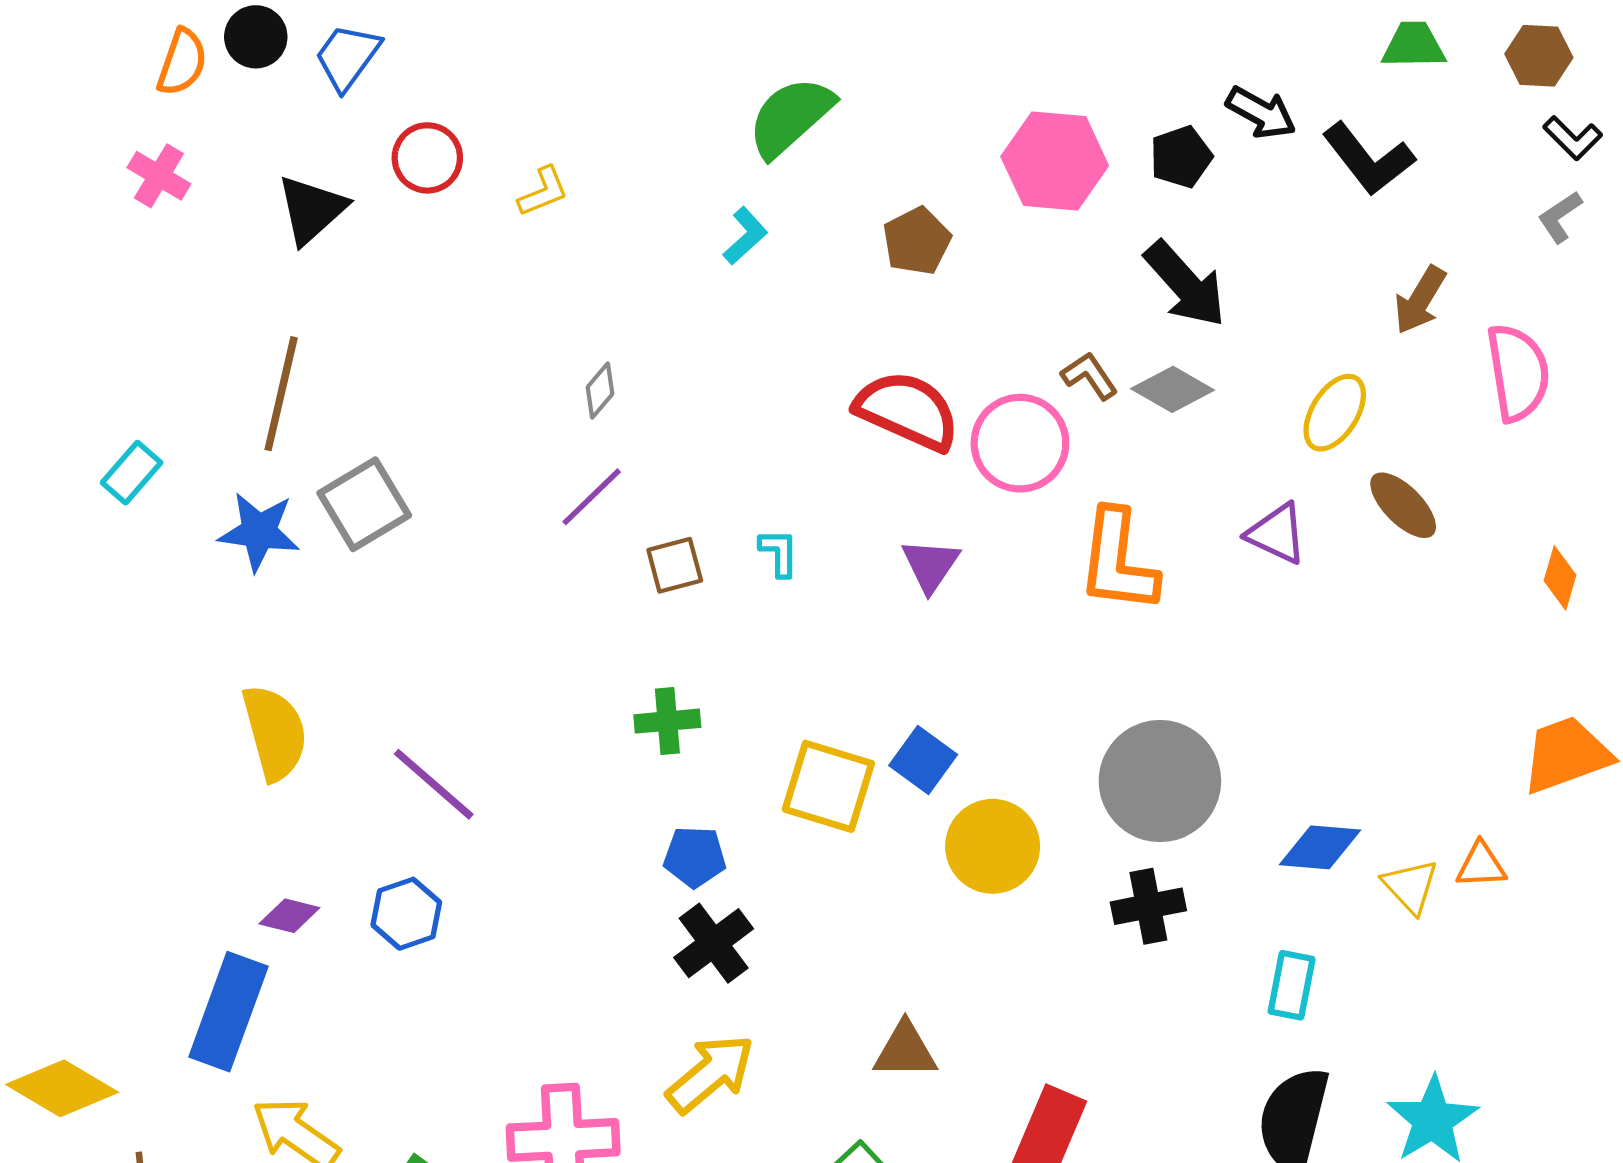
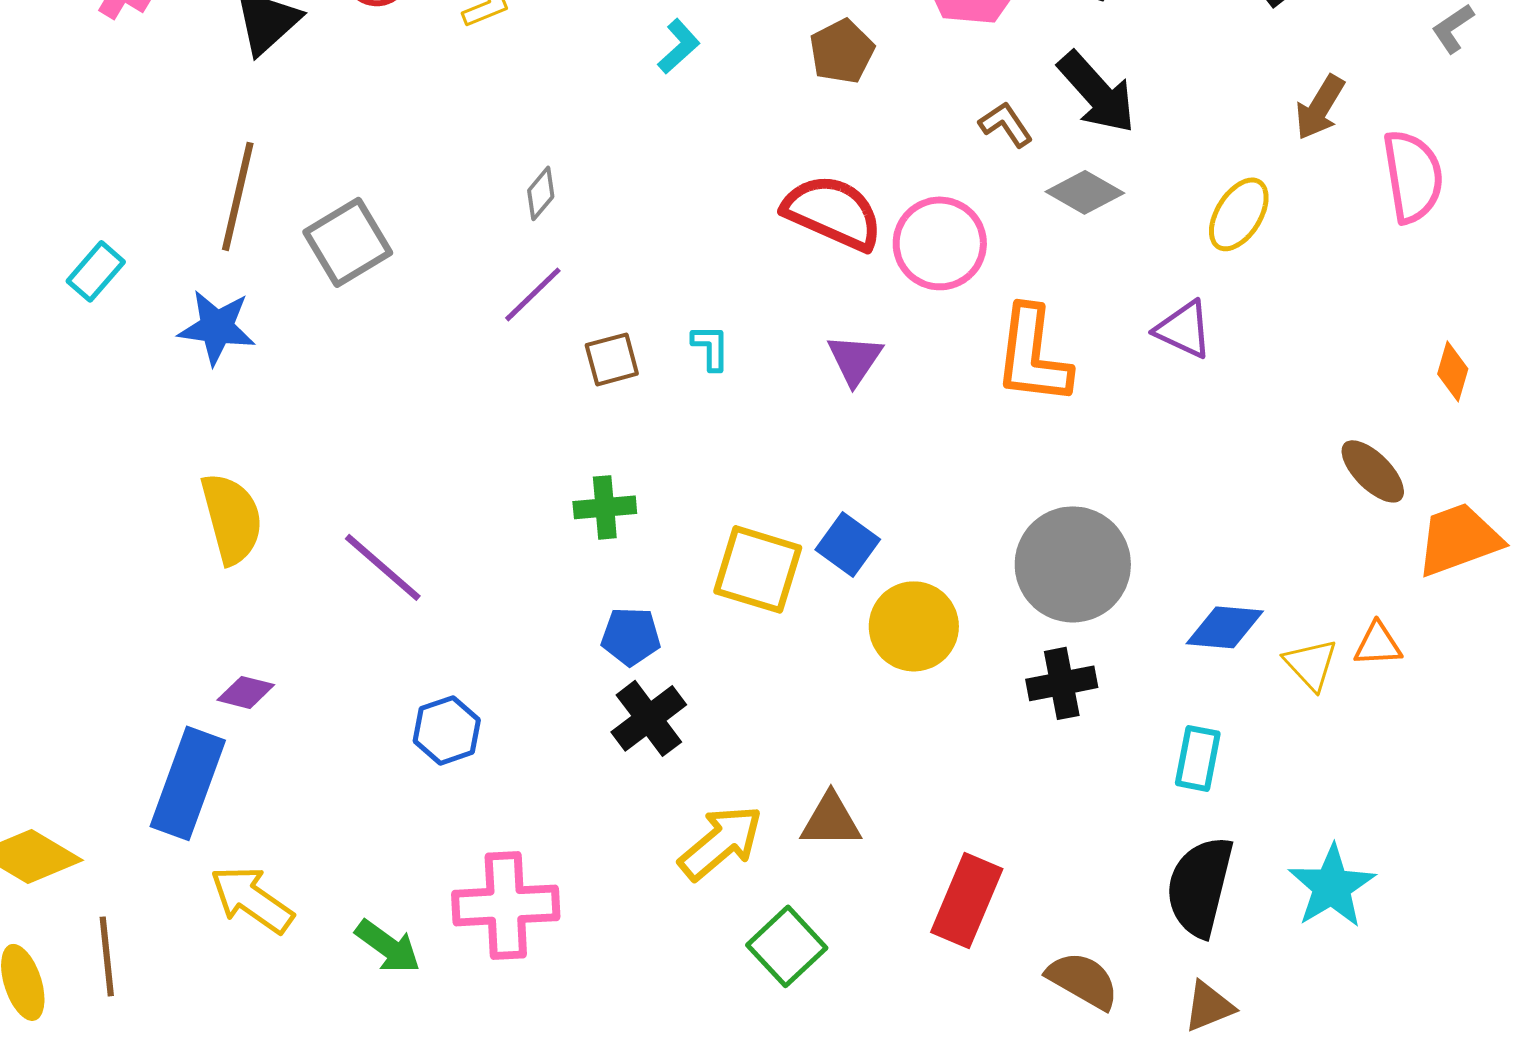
brown L-shape: (1089, 376) -> (1006, 124), moved
gray square: (364, 504) -> (348, 242), moved
brown ellipse: (1403, 505) -> (1373, 471), moved
blue hexagon: (406, 914) -> (447, 730), moved
yellow arrow: (711, 1074) -> (721, 842), moved

